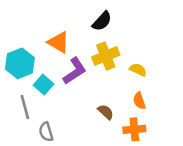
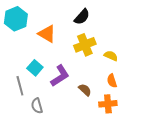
cyan hexagon: (20, 63) -> (16, 19), moved
purple L-shape: (75, 71) -> (60, 76), moved

